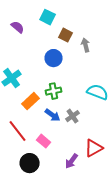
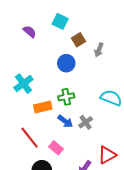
brown square: (66, 35) -> (78, 40), turned 32
gray arrow: (86, 45) -> (99, 50), turned -144
orange rectangle: (31, 101) -> (43, 107), turned 30

